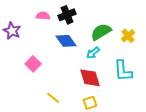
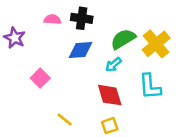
black cross: (67, 15) -> (82, 18), turned 30
yellow cross: (128, 36) -> (156, 44), size x1.6
blue diamond: (66, 41) -> (80, 50), turned -60

